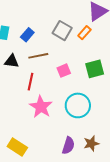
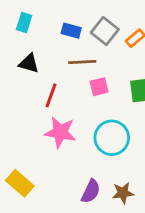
blue rectangle: (27, 35) -> (71, 31), moved, turned 56
brown line: (38, 56) -> (82, 62), moved
pink star: (41, 107) -> (60, 132), turned -30

